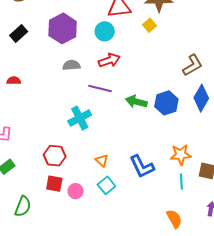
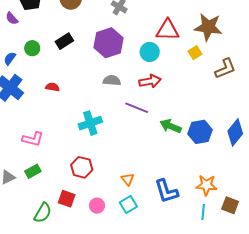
brown L-shape: (192, 65) -> (225, 69), moved
cyan cross: (80, 118) -> (90, 123), moved
red square: (54, 184) -> (67, 199), moved

